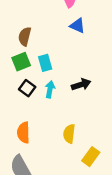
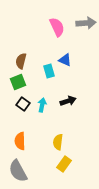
blue triangle: (78, 26) -> (65, 60), moved
cyan rectangle: (45, 63) -> (49, 71), moved
yellow rectangle: (91, 157) -> (64, 164), moved

